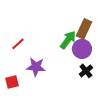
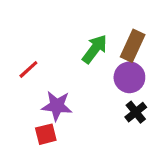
green arrow: (68, 40) -> (95, 49), moved
red square: (12, 82) -> (46, 134), moved

